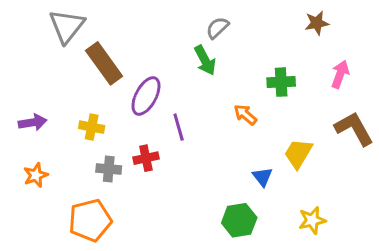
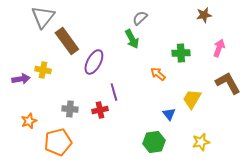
yellow cross: (92, 127) -> (43, 70), moved
purple line: (179, 127) -> (114, 92), moved
red cross: (146, 158) -> (100, 110), moved
orange star: (36, 175) -> (29, 121), moved

